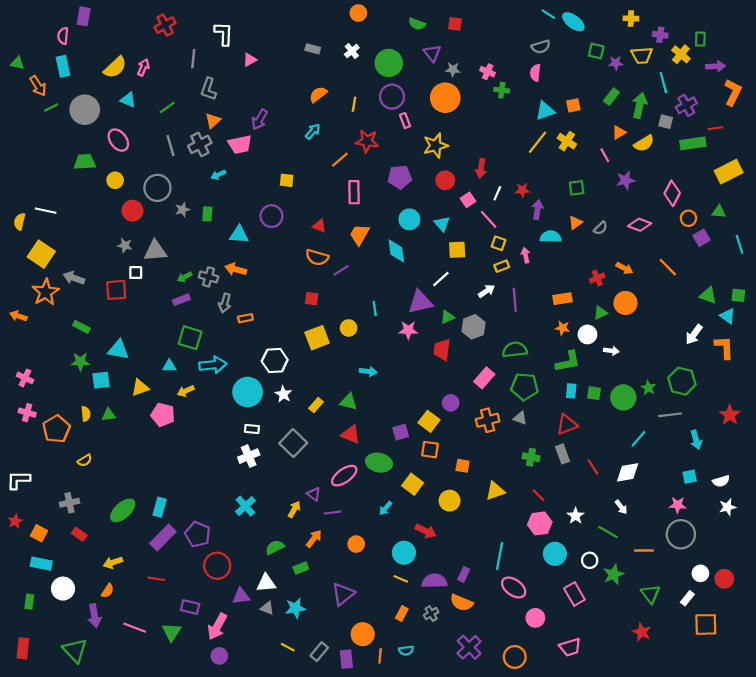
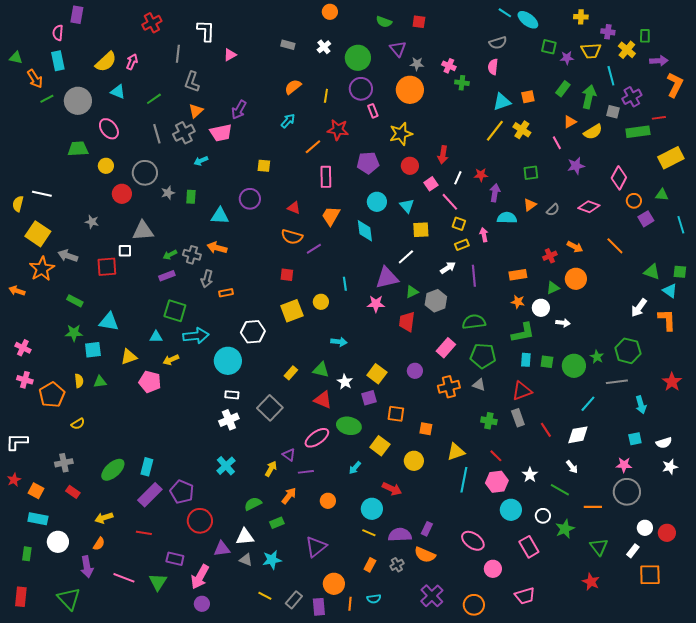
gray star: (125, 245) -> (92, 222), moved
white star: (283, 394) -> (345, 382), moved
yellow square: (429, 421) -> (377, 374), moved
cyan line: (500, 556) -> (464, 480), moved

